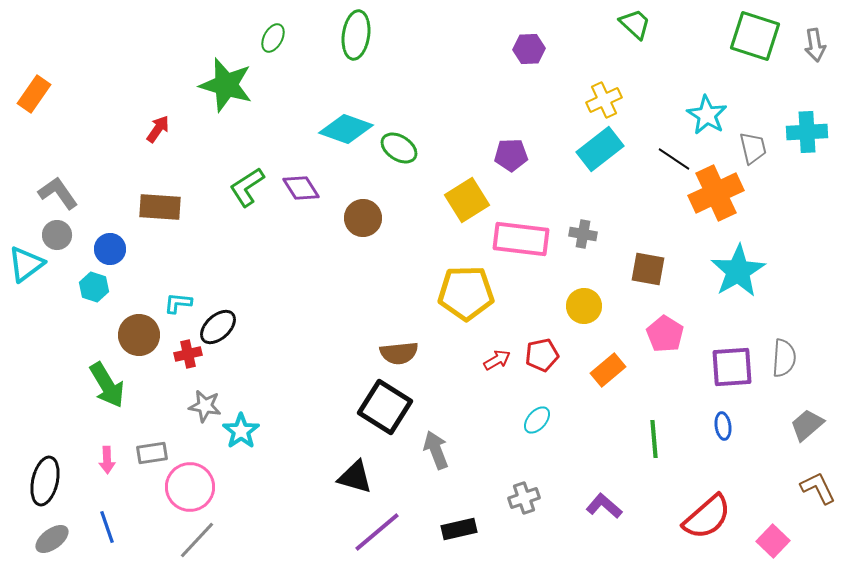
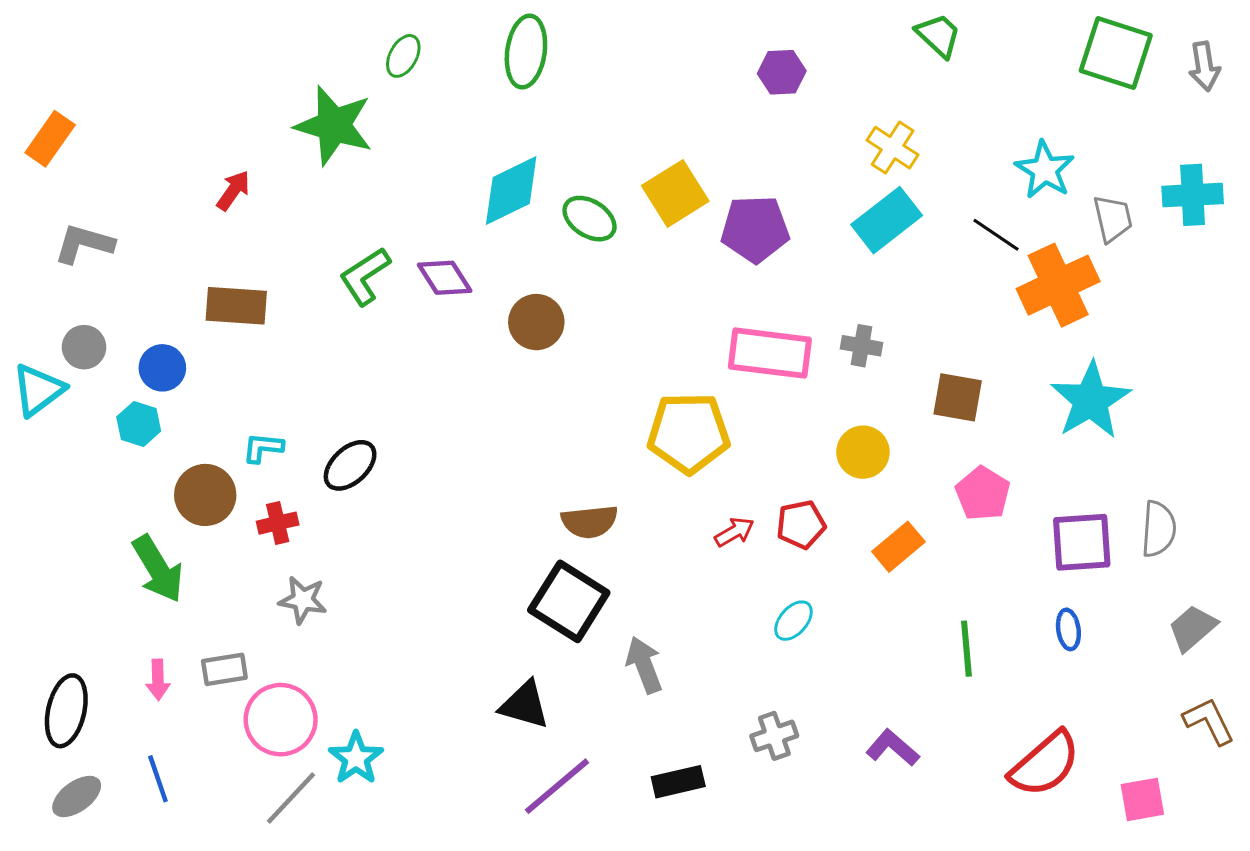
yellow cross: (604, 100) -> (893, 148), turned -32
cyan diamond: (346, 129) -> (511, 190), turned -46
purple pentagon: (511, 155) -> (755, 229), size x1.4
gray L-shape: (58, 193) -> (84, 244), moved, turned -39
yellow square: (467, 200) -> (675, 193), moved
black ellipse: (218, 327) -> (350, 465), moved
cyan star: (241, 431) -> (356, 758), moved
pink square: (773, 541) -> (1142, 799), turned 36

